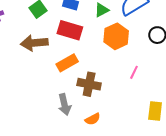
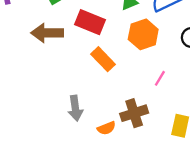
orange rectangle: (67, 63) -> (103, 59), moved, turned 70
brown cross: (89, 84) -> (134, 113), moved, turned -35

